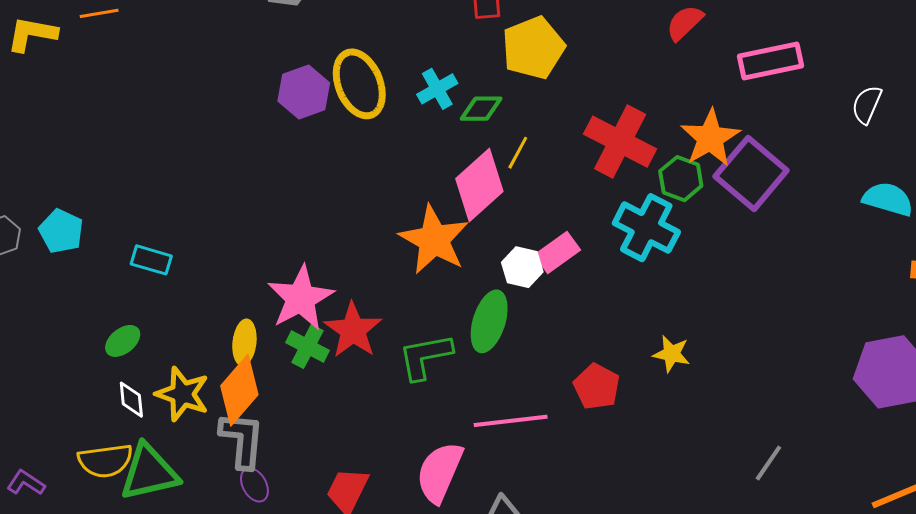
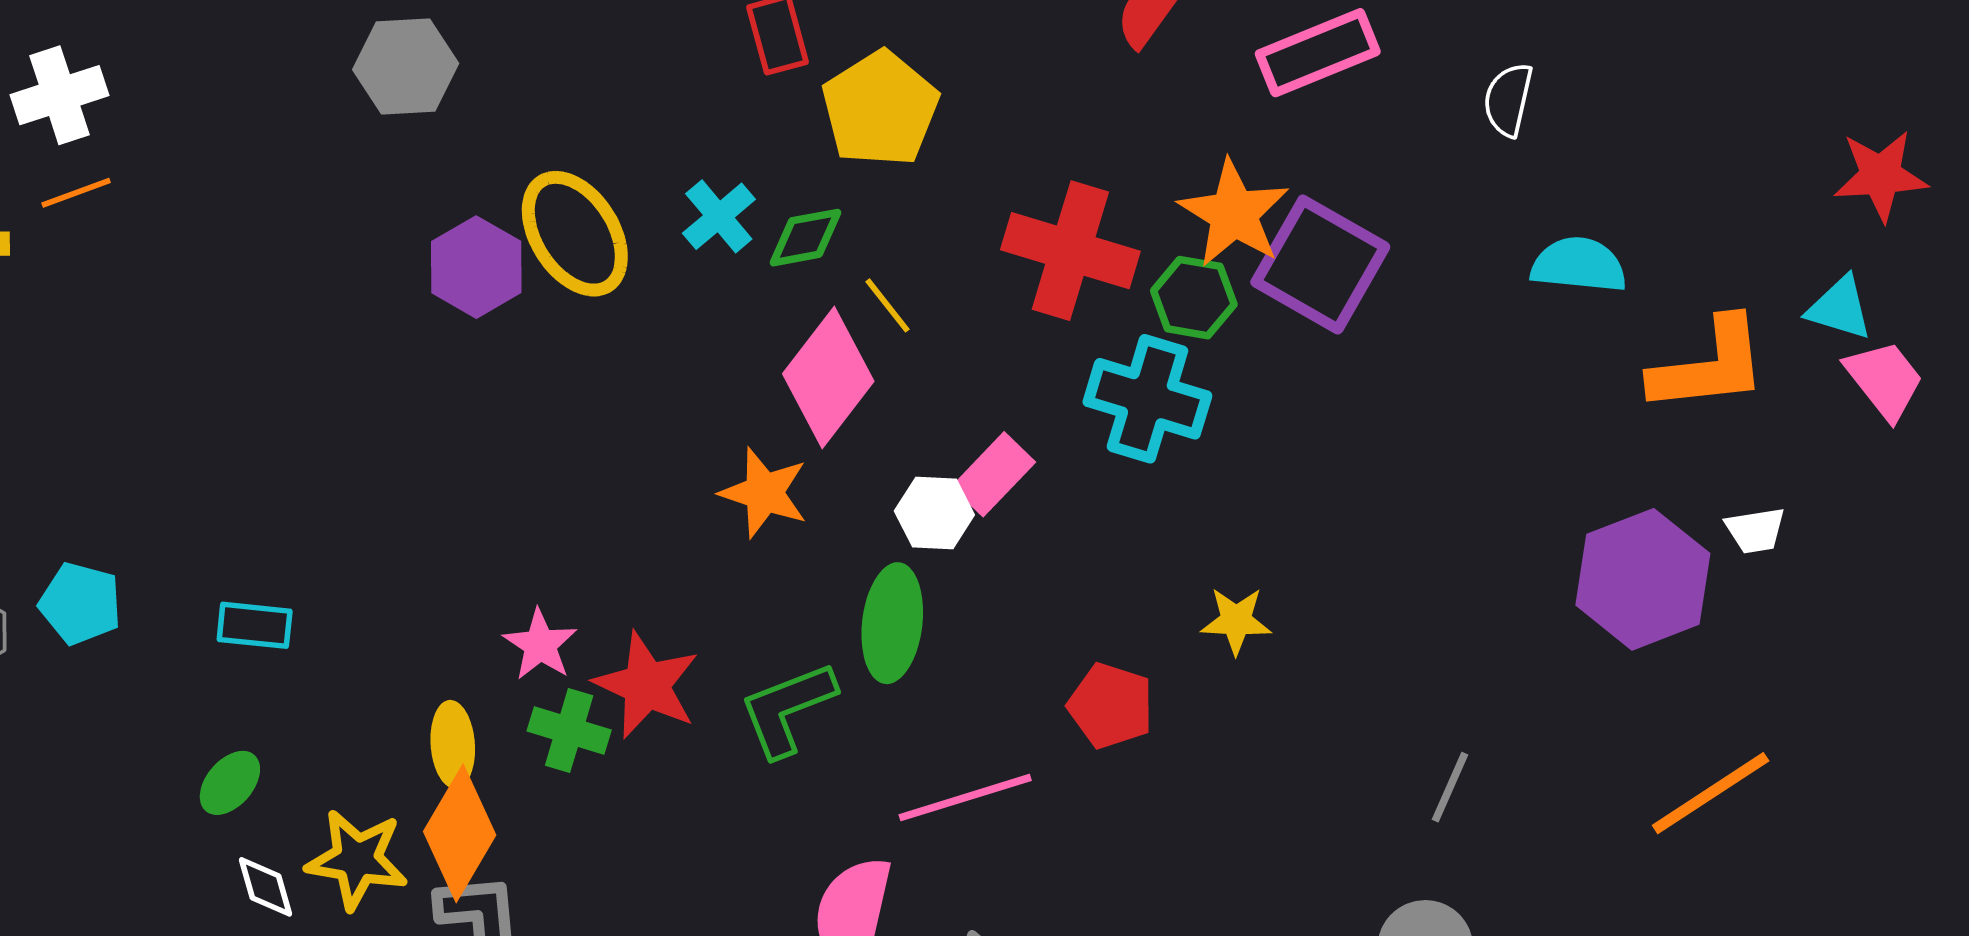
yellow line: (518, 153) -> (887, 305), turned -56
orange star: (434, 240) -> (764, 493), size x0.7
pink star: (301, 298) -> (540, 645), size x0.6

